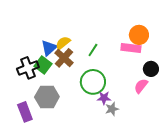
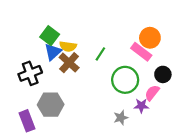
yellow semicircle: (63, 43) -> (68, 46), turned -133
pink rectangle: (131, 48) -> (141, 52), turned 30
green square: (43, 65) -> (50, 36), moved
green circle: (93, 82) -> (125, 80), moved
purple star: (104, 98) -> (141, 106), moved

